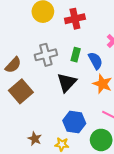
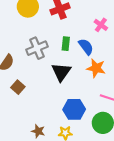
brown square: (21, 91) -> (18, 87), size x0.6

